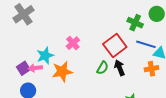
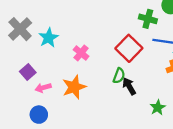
cyan star: (45, 56) -> (49, 38), moved
purple square: (23, 68) -> (28, 72), moved
black arrow: (120, 68) -> (129, 86), moved

